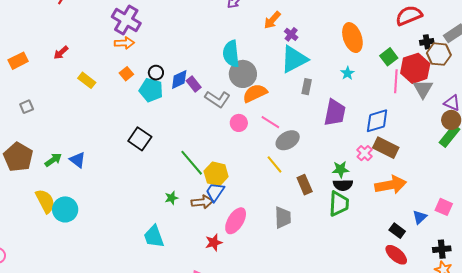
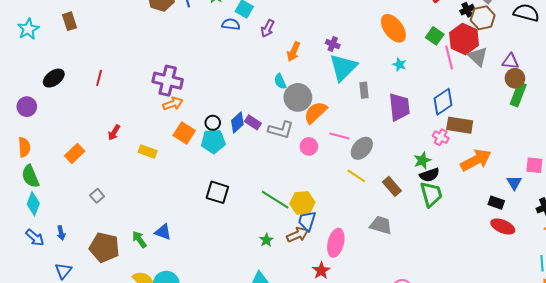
orange arrow: (272, 20) -> (294, 52), moved
cyan semicircle: (231, 54) -> (280, 81), size x0.6
orange square: (126, 74) -> (184, 133), size x1.5
green arrow: (53, 160) -> (139, 239), turned -72
gray trapezoid: (283, 218) -> (381, 225), turned -55

